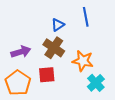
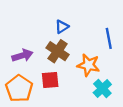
blue line: (86, 17) -> (109, 38), moved

